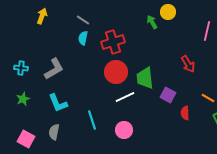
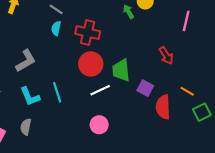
red cross: (113, 42) -> (88, 33), turned 30
red semicircle: (185, 113) -> (163, 107), size x1.6
cyan line: (92, 120) -> (57, 92), moved

